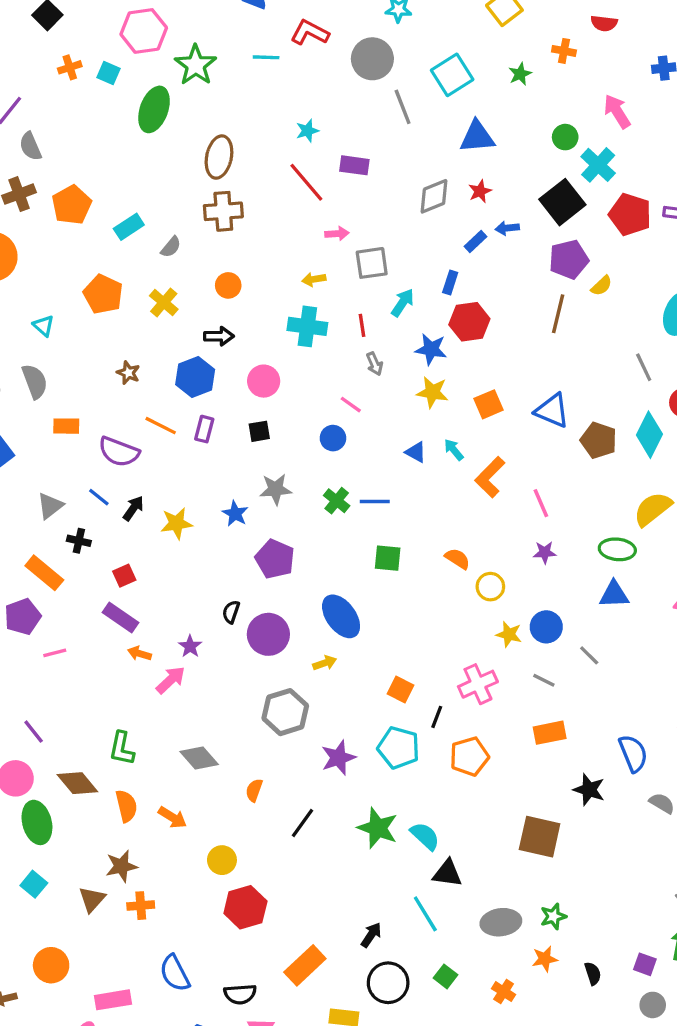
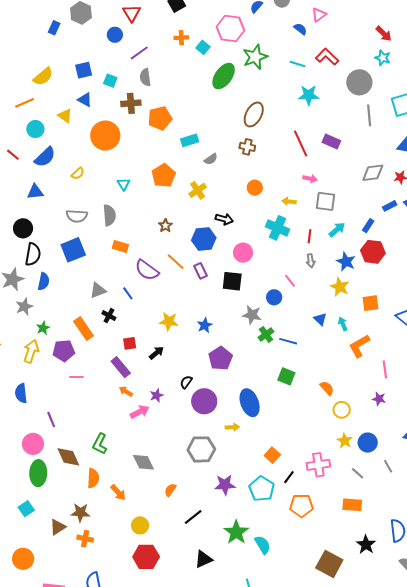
cyan star: (307, 131) -> (309, 95), moved, size x1.5
brown cross: (223, 211) -> (247, 147), size x0.7
orange circle: (228, 285) -> (255, 188), moved
purple rectangle: (204, 429) -> (200, 271), turned -56
black square: (259, 431) -> (232, 281), size x1.5
gray star: (276, 489) -> (252, 315), moved
black arrow: (133, 508) -> (156, 353), moved
black triangle: (447, 873) -> (203, 559), moved, turned -48

